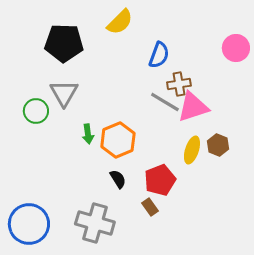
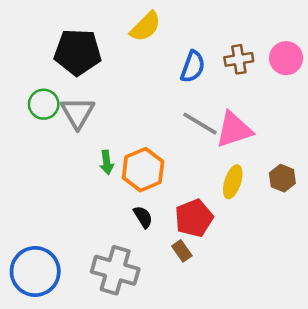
brown cross: (179, 84) -> (239, 59), moved
green circle: (36, 111) -> (44, 104), moved
brown hexagon: (218, 145) -> (282, 178), moved

